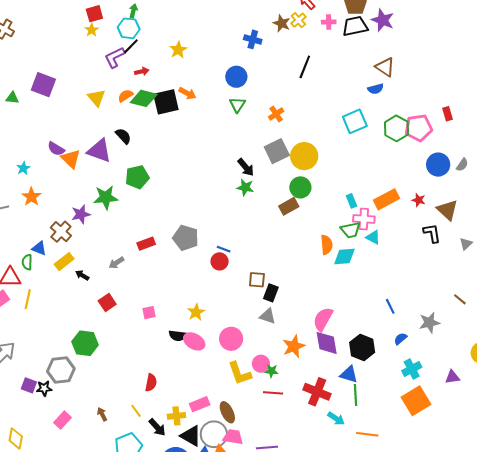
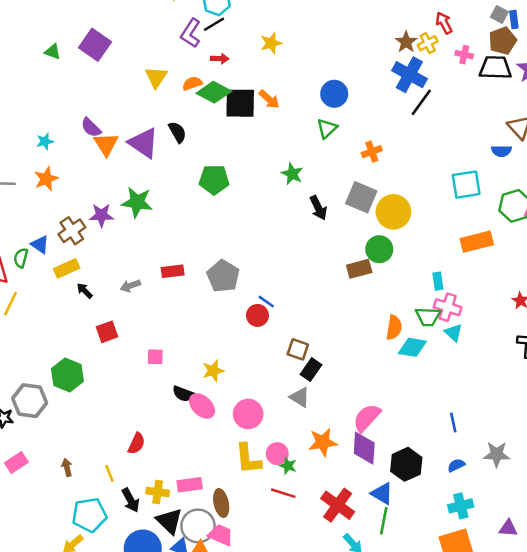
blue cross: (253, 39) -> (409, 75), moved, size x1.5
purple L-shape: (115, 57) -> (191, 33), turned -45
gray square: (277, 151) -> (361, 197), turned 35
green pentagon: (137, 177) -> (214, 180), moved
green star: (245, 187) -> (292, 174), moved
orange rectangle: (387, 199) -> (477, 242), moved

